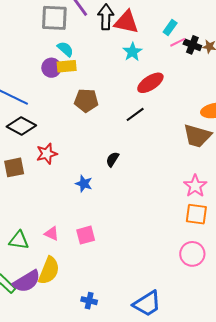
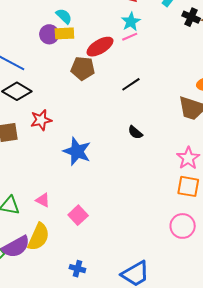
pink line: (178, 42) -> (130, 37), moved
red ellipse: (150, 83) -> (100, 47), moved
black semicircle: (112, 159) -> (135, 132), moved, turned -84
blue star: (84, 184) -> (77, 151), size x1.6
pink square: (86, 235) -> (78, 215), moved, turned -30

